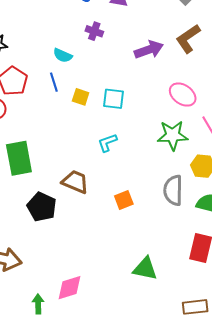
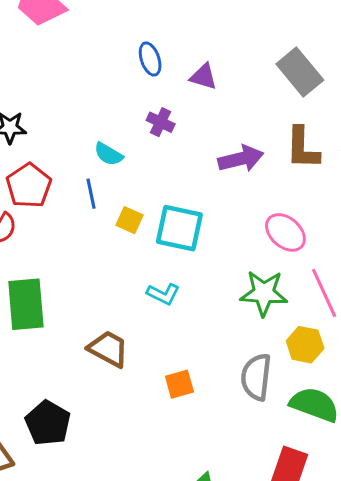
brown L-shape: (188, 39) -> (302, 148), turned -60
cyan square: (114, 99) -> (179, 228), size x1.4
cyan L-shape: (107, 143) -> (163, 294), turned -140
black pentagon: (42, 207) -> (48, 423), moved

